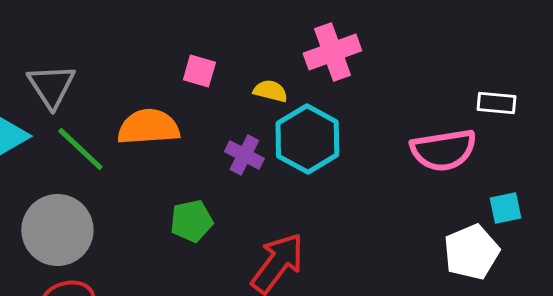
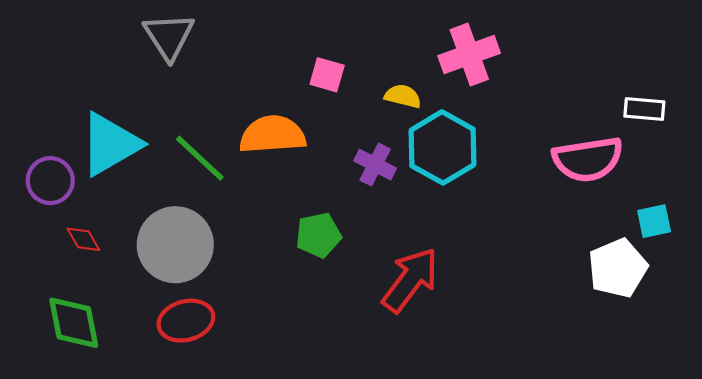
gray triangle: (51, 86) -> (169, 36), moved

